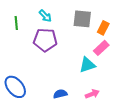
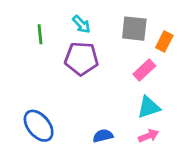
pink rectangle: (101, 48) -> (144, 70), moved
cyan triangle: (87, 65) -> (149, 107), moved

